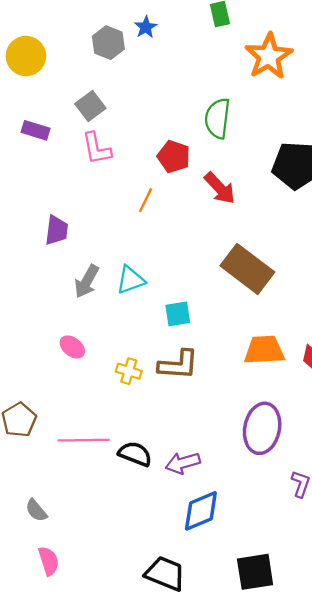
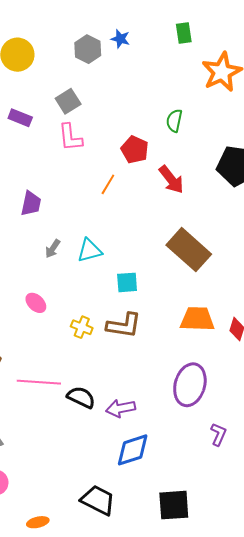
blue star: (146, 27) -> (120, 39), turned -30
green semicircle: (217, 118) -> (174, 121), size x0.7
gray arrow: (87, 281) -> (53, 249), size x0.7

